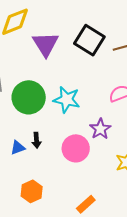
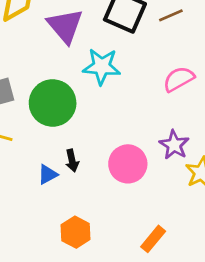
cyan star: (67, 100) -> (102, 66), moved
purple star: (100, 129) -> (174, 145), moved

